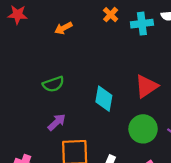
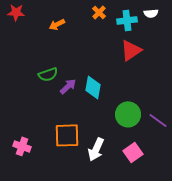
red triangle: (146, 86) -> (131, 50), moved
purple arrow: (57, 122) -> (68, 86), moved

